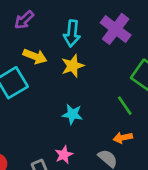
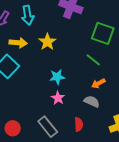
cyan arrow: (72, 33) -> (28, 15), moved
pink star: (64, 155) -> (58, 98), moved

